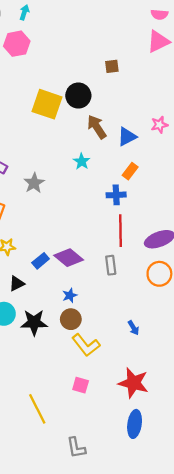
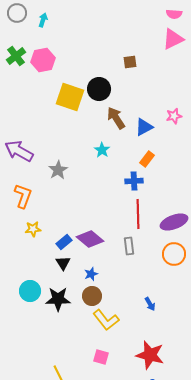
cyan arrow: (24, 12) -> (43, 20), moved
pink hexagon: (17, 44) -> (43, 60), moved
black triangle: (17, 284) -> (63, 263), moved, turned -35

